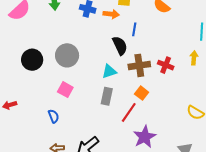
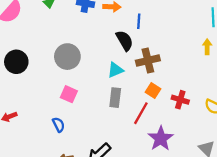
black circle: (32, 60) -> (16, 62), moved
red cross: (166, 65) -> (180, 100), moved

